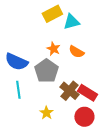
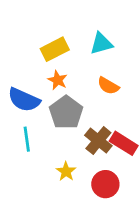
yellow rectangle: (52, 14) -> (55, 49), moved
orange star: (53, 49) -> (58, 80), moved
red circle: (84, 117) -> (105, 184), moved

